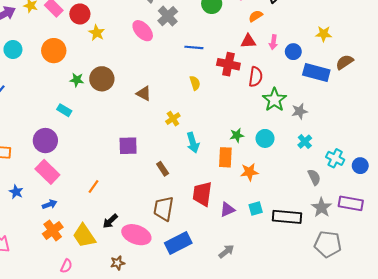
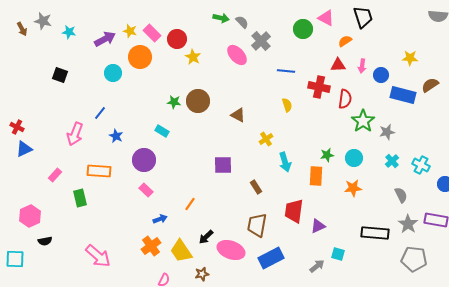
orange circle: (54, 51) -> (140, 57), moved
cyan cross: (335, 158) -> (421, 165), moved
pink rectangle: (47, 172) -> (146, 190), size x0.6
orange star: (249, 172) -> (353, 188), moved
blue star: (16, 192) -> (116, 136), moved
blue arrow: (50, 204) -> (160, 219), moved
cyan square: (256, 209) -> (338, 254), moved, turned 32
brown star: (118, 263) -> (202, 274), moved

